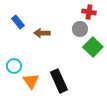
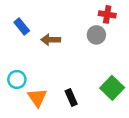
green square: (93, 47) -> (112, 88), moved
black rectangle: (59, 81) -> (71, 98), size x0.6

